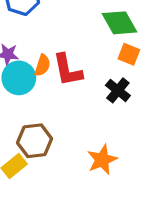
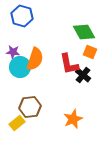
orange semicircle: (42, 65) -> (35, 59), size x1.6
red L-shape: (68, 70) -> (69, 64), moved

